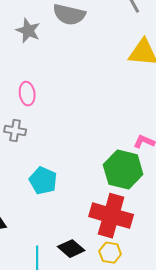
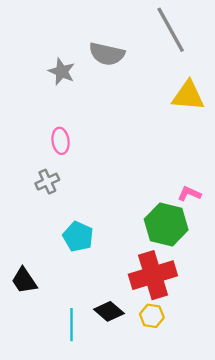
gray cross: (15, 131) -> (47, 182), turned -35
red cross: (111, 216) -> (153, 275), turned -33

